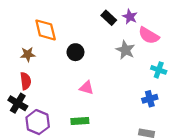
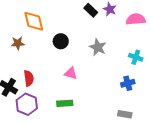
pink semicircle: (149, 36) -> (136, 19), moved, turned 144
gray star: (125, 50) -> (98, 47), moved
red semicircle: (26, 81) -> (29, 78), moved

